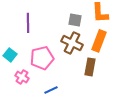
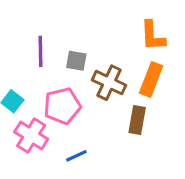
gray square: (75, 20) -> (76, 61), moved
pink cross: (22, 77) -> (31, 136), size x1.5

